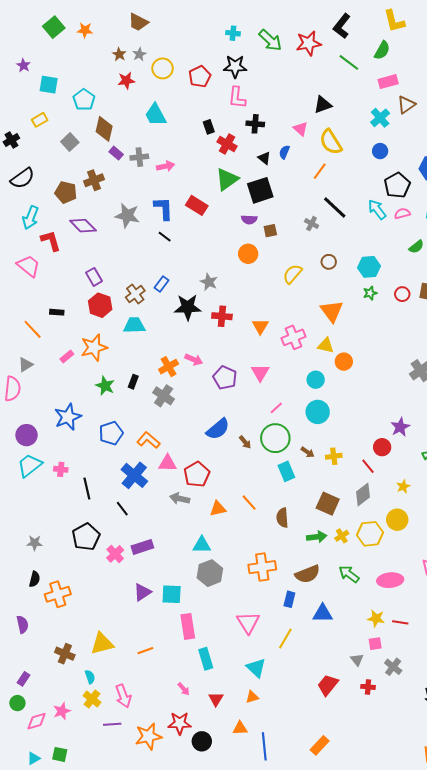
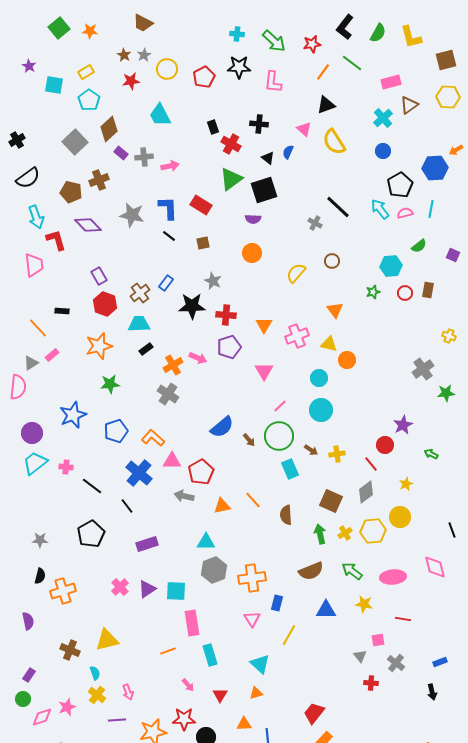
yellow L-shape: (394, 21) -> (411, 37), moved
red star: (309, 43) -> (312, 44), size x0.7
green semicircle: (382, 50) -> (378, 33), moved
pink L-shape: (237, 98) -> (273, 82), moved
yellow rectangle: (40, 120) -> (86, 72), moved
brown diamond: (104, 129) -> (109, 129), turned 35
gray square: (70, 142) -> (75, 142), size x1.4
orange line: (320, 171) -> (323, 72), moved
cyan arrow: (31, 218) -> (36, 217), turned -40
brown square: (270, 231) -> (203, 243), moved
pink trapezoid: (29, 266) -> (34, 265), turned 45
cyan hexagon: (369, 267) -> (391, 266), moved
orange triangle: (332, 311) -> (335, 310), size x0.7
pink rectangle: (67, 357) -> (52, 355), moved
purple pentagon: (225, 378) -> (229, 347), moved, turned 30
black rectangle: (133, 382) -> (146, 349), moved, turned 32
green star: (105, 386) -> (110, 384), turned -30
black line: (87, 488) -> (92, 486), turned -40
green arrow: (317, 537) -> (320, 534), turned -96
pink cross: (115, 554) -> (120, 587), moved
orange cross: (262, 567) -> (252, 578), moved
blue rectangle: (289, 599) -> (277, 603), moved
yellow star: (376, 618) -> (364, 604), moved
pink triangle: (248, 622) -> (252, 619), size x0.7
orange line: (145, 651) -> (168, 651), moved
red trapezoid: (328, 685) -> (314, 713), moved
pink arrow: (123, 696) -> (128, 692), size x0.7

